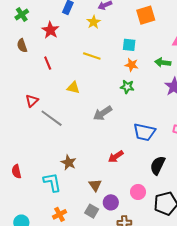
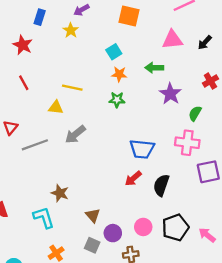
orange square: (146, 15) -> (129, 16), turned 36
cyan square: (129, 45) -> (114, 52), turned -32
yellow line: (92, 56) -> (72, 88), moved
gray arrow: (103, 113) -> (75, 134), moved
gray line: (52, 118) -> (35, 145), turned -50
red arrow: (116, 157) -> (133, 179), moved
pink circle: (138, 192) -> (143, 227), moved

